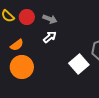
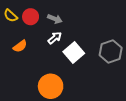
white square: (79, 64) -> (74, 53), moved
orange circle: (22, 67) -> (51, 86), moved

